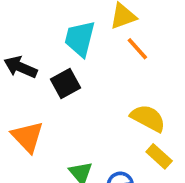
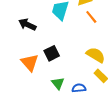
black square: (65, 83) -> (52, 53), moved

